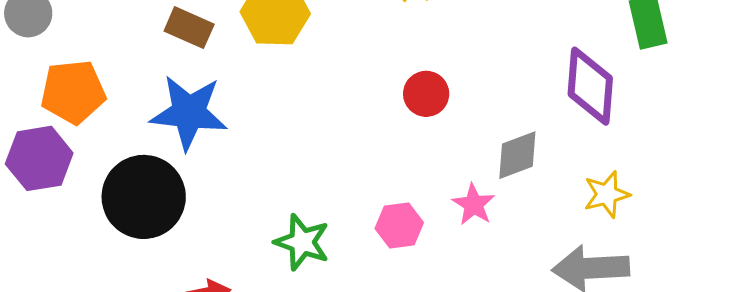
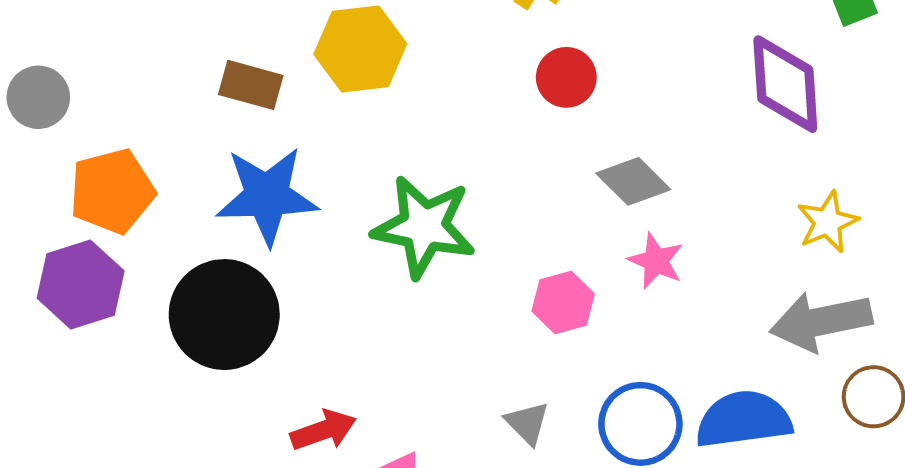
red circle: (426, 94) -> (566, 77), moved
gray diamond: (517, 155) -> (633, 181), moved, turned 74
green star: (302, 242) -> (424, 227), moved, size x1.4

